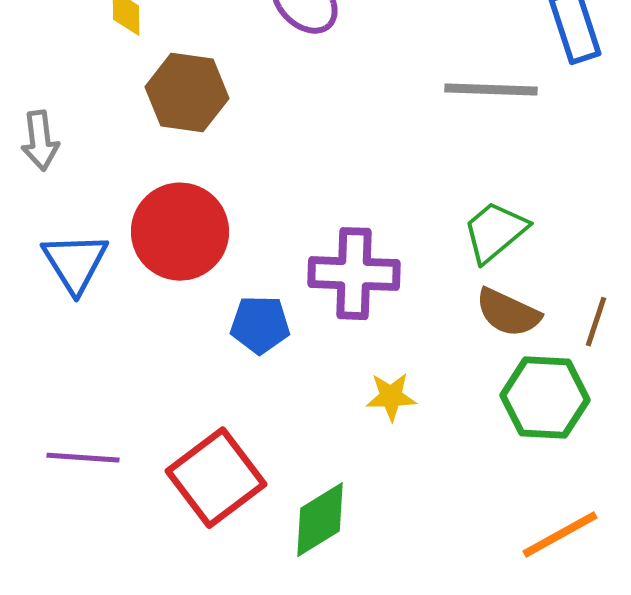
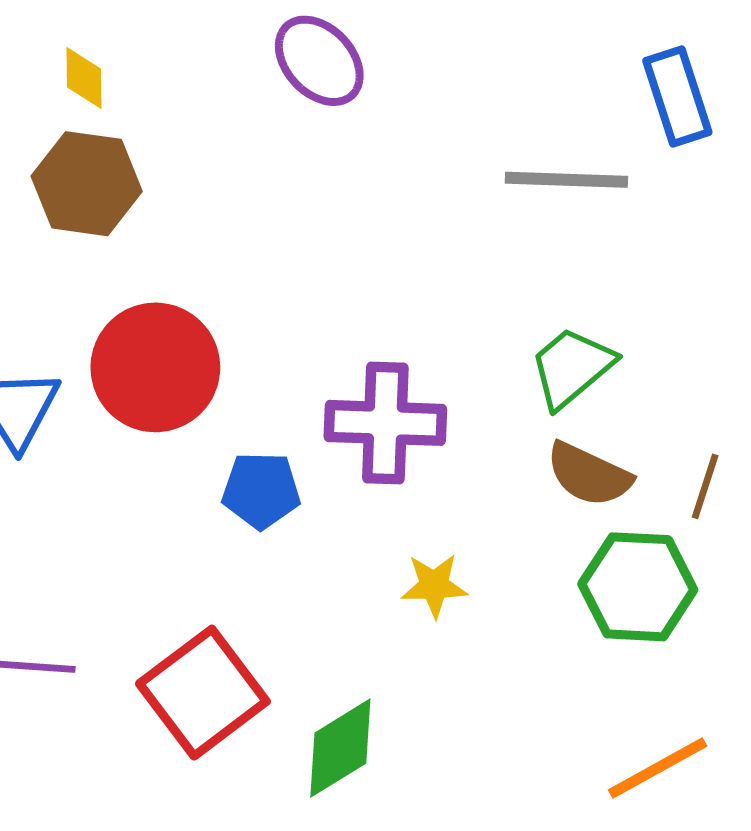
brown hexagon: (187, 93) -> (87, 184), moved

